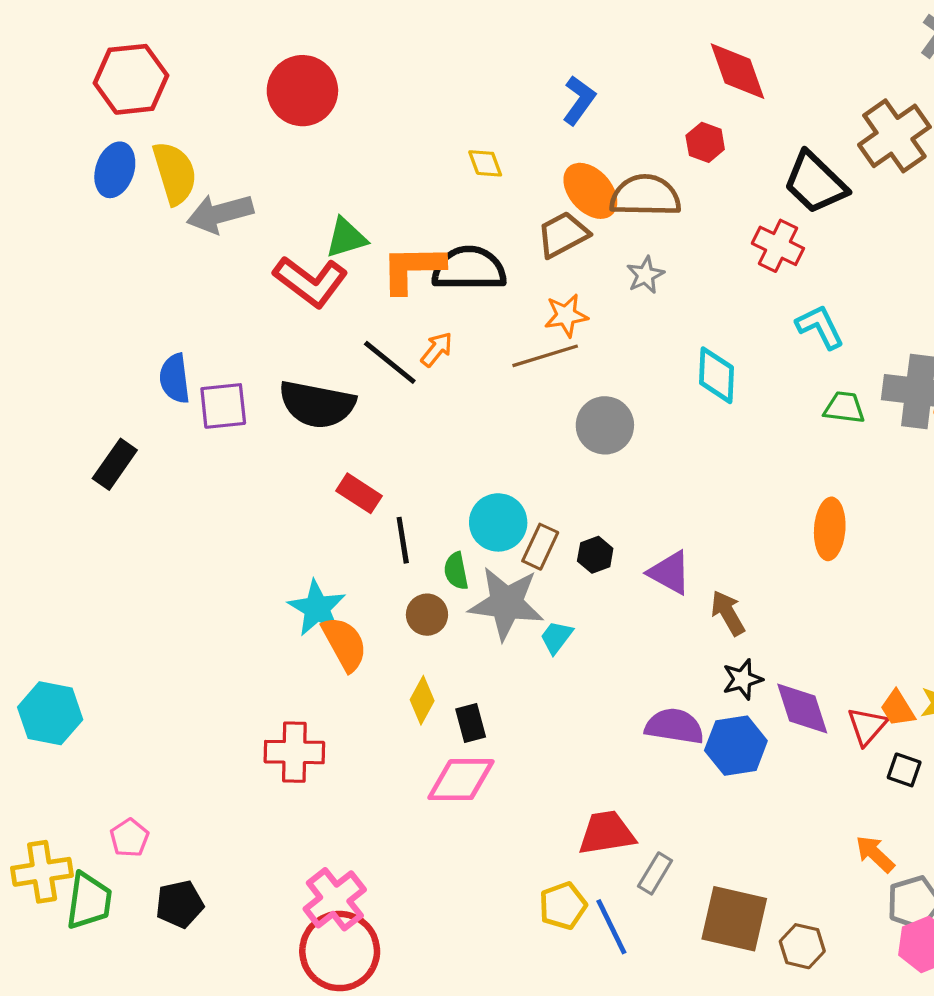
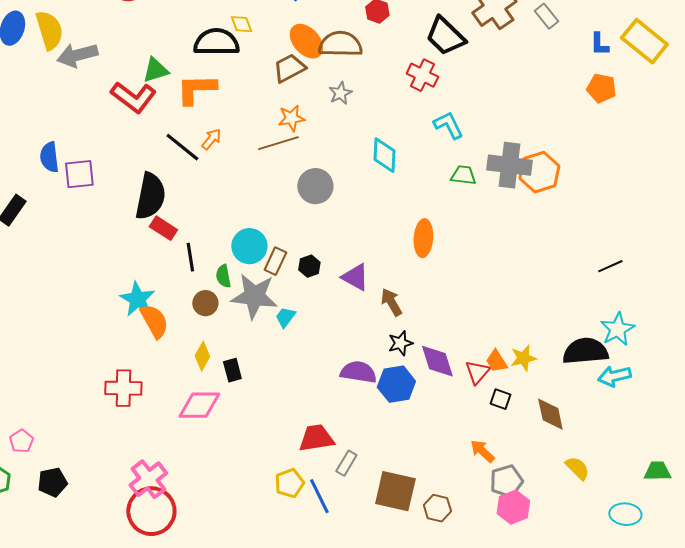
black semicircle: (469, 268) -> (216, 42), moved
black semicircle: (317, 404) -> (150, 196), moved, turned -90
orange ellipse: (830, 529) -> (423, 238), moved
pink diamond: (461, 780) -> (199, 405), moved

